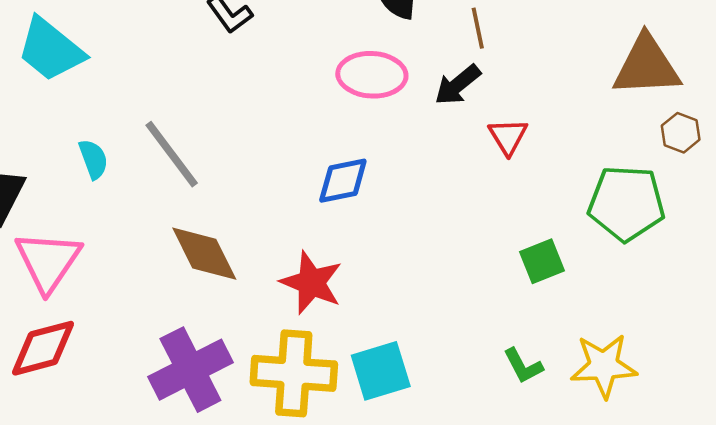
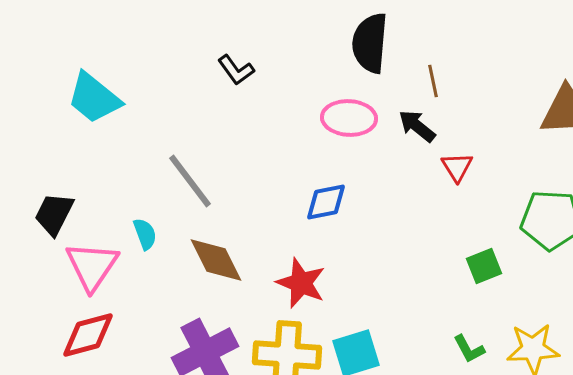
black arrow: (458, 85) -> (417, 126), turned 78
cyan semicircle: (93, 159) -> (145, 234), moved

